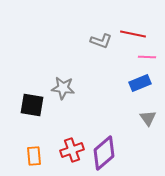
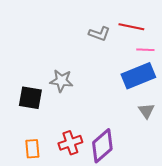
blue rectangle: (140, 83) -> (138, 76), size x1.5

